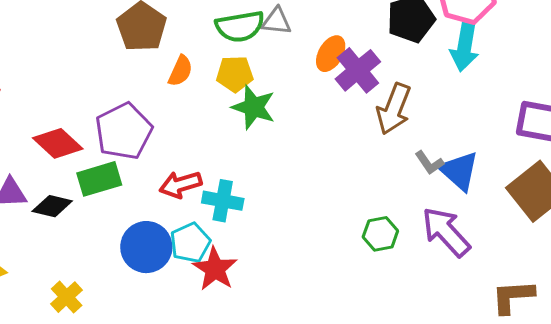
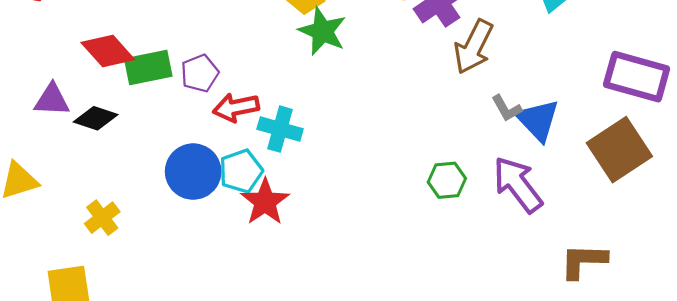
purple pentagon: (124, 131) -> (200, 73), moved, size x0.6
green rectangle: (99, 179) -> (148, 67), moved

